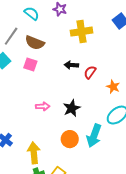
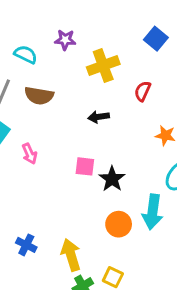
pink square: (30, 64) -> (85, 166), moved
red semicircle: (90, 72) -> (143, 91), moved
pink arrow: (43, 106) -> (29, 154), moved, turned 80

